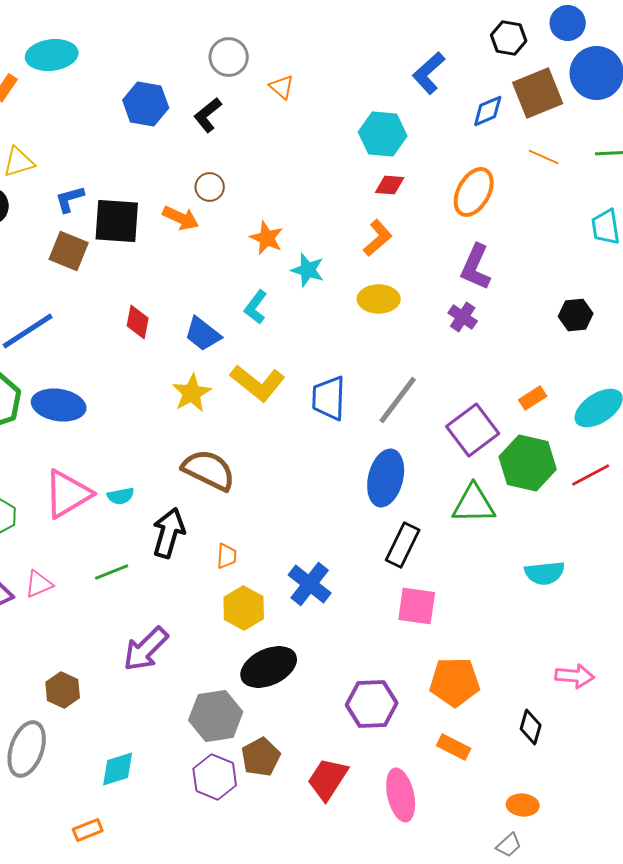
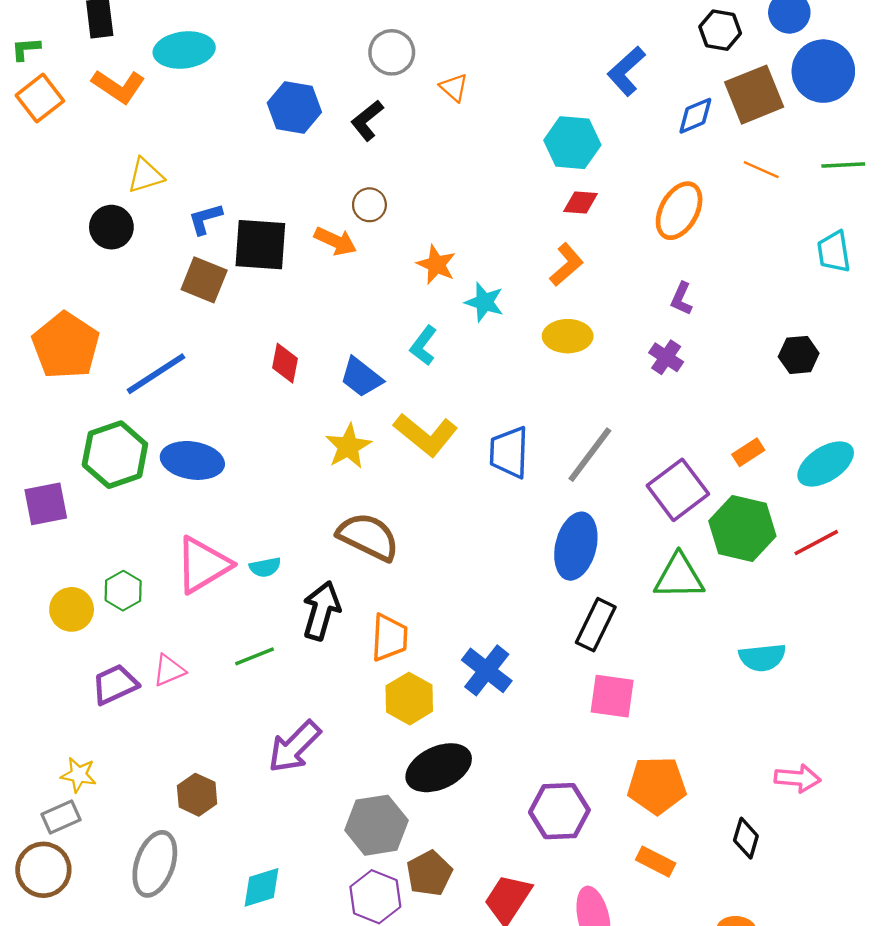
purple L-shape: (476, 267) -> (681, 299), size x0.6
orange trapezoid: (227, 556) -> (389, 638), size x1.6

